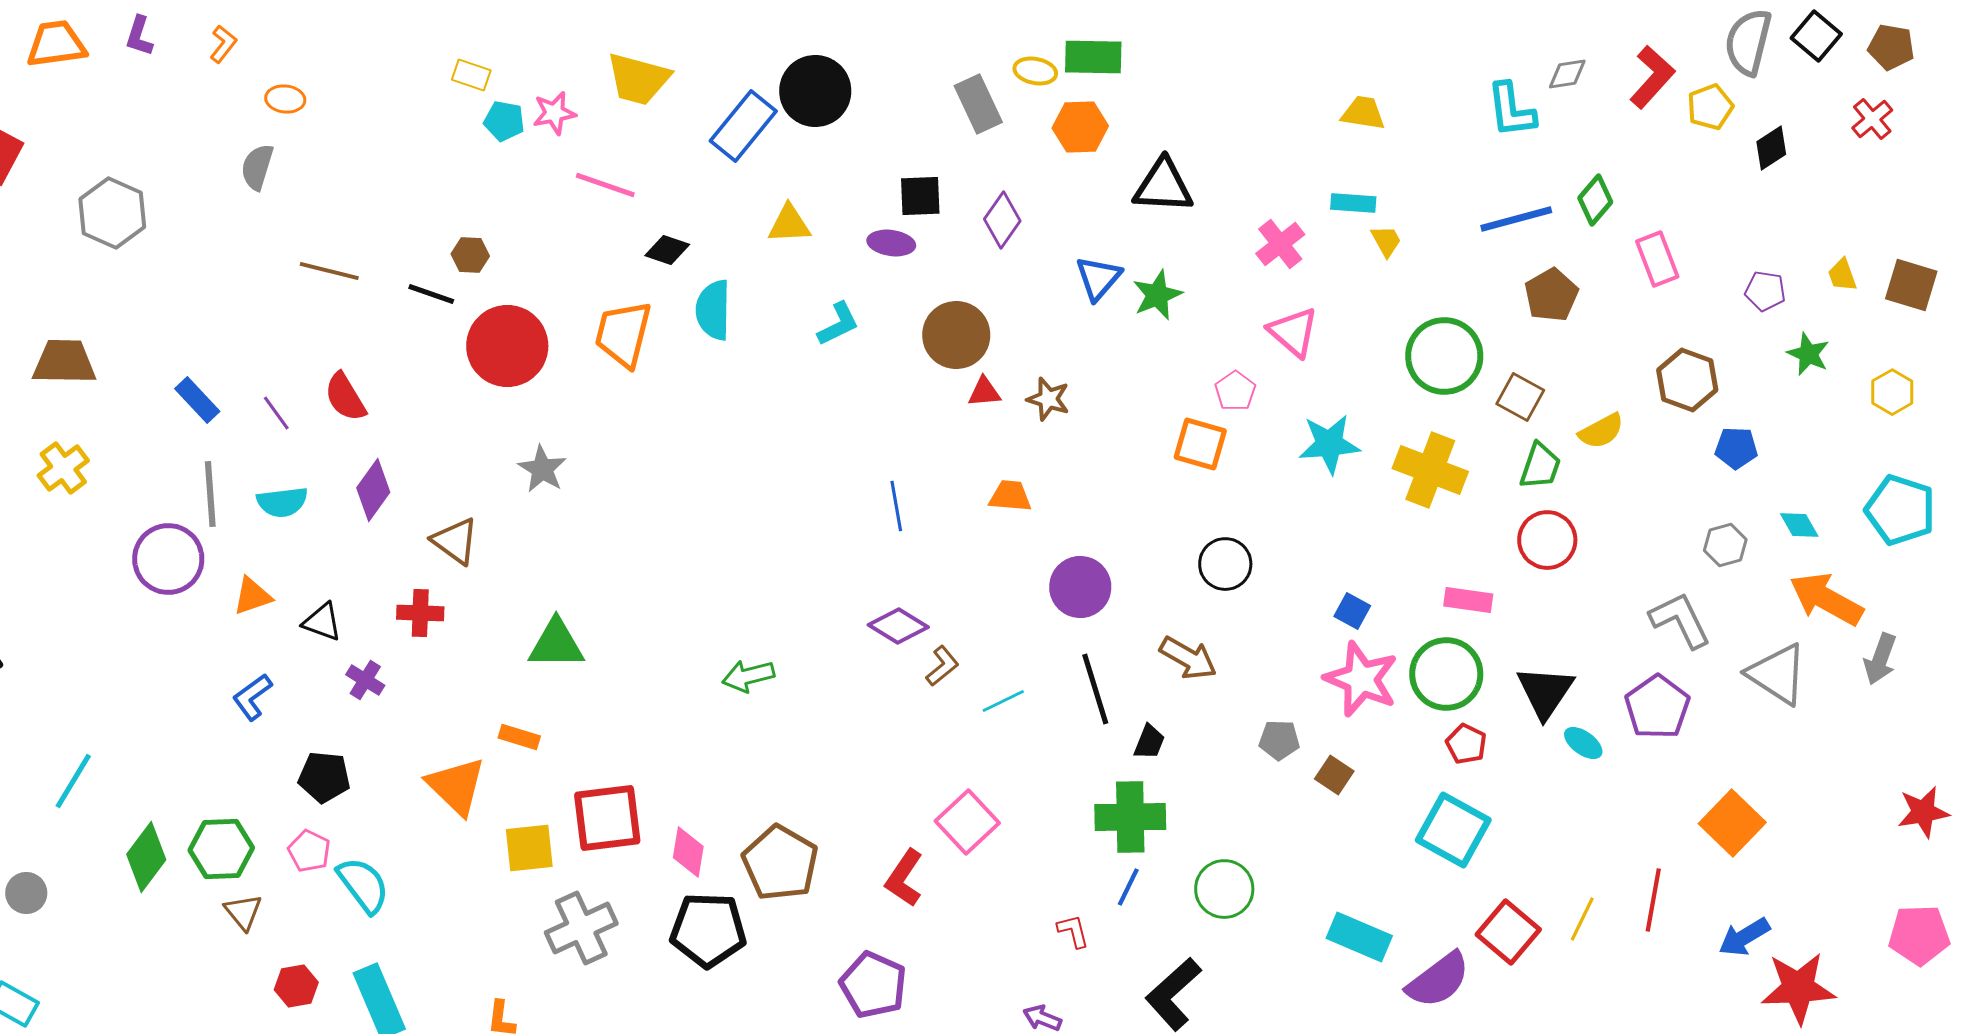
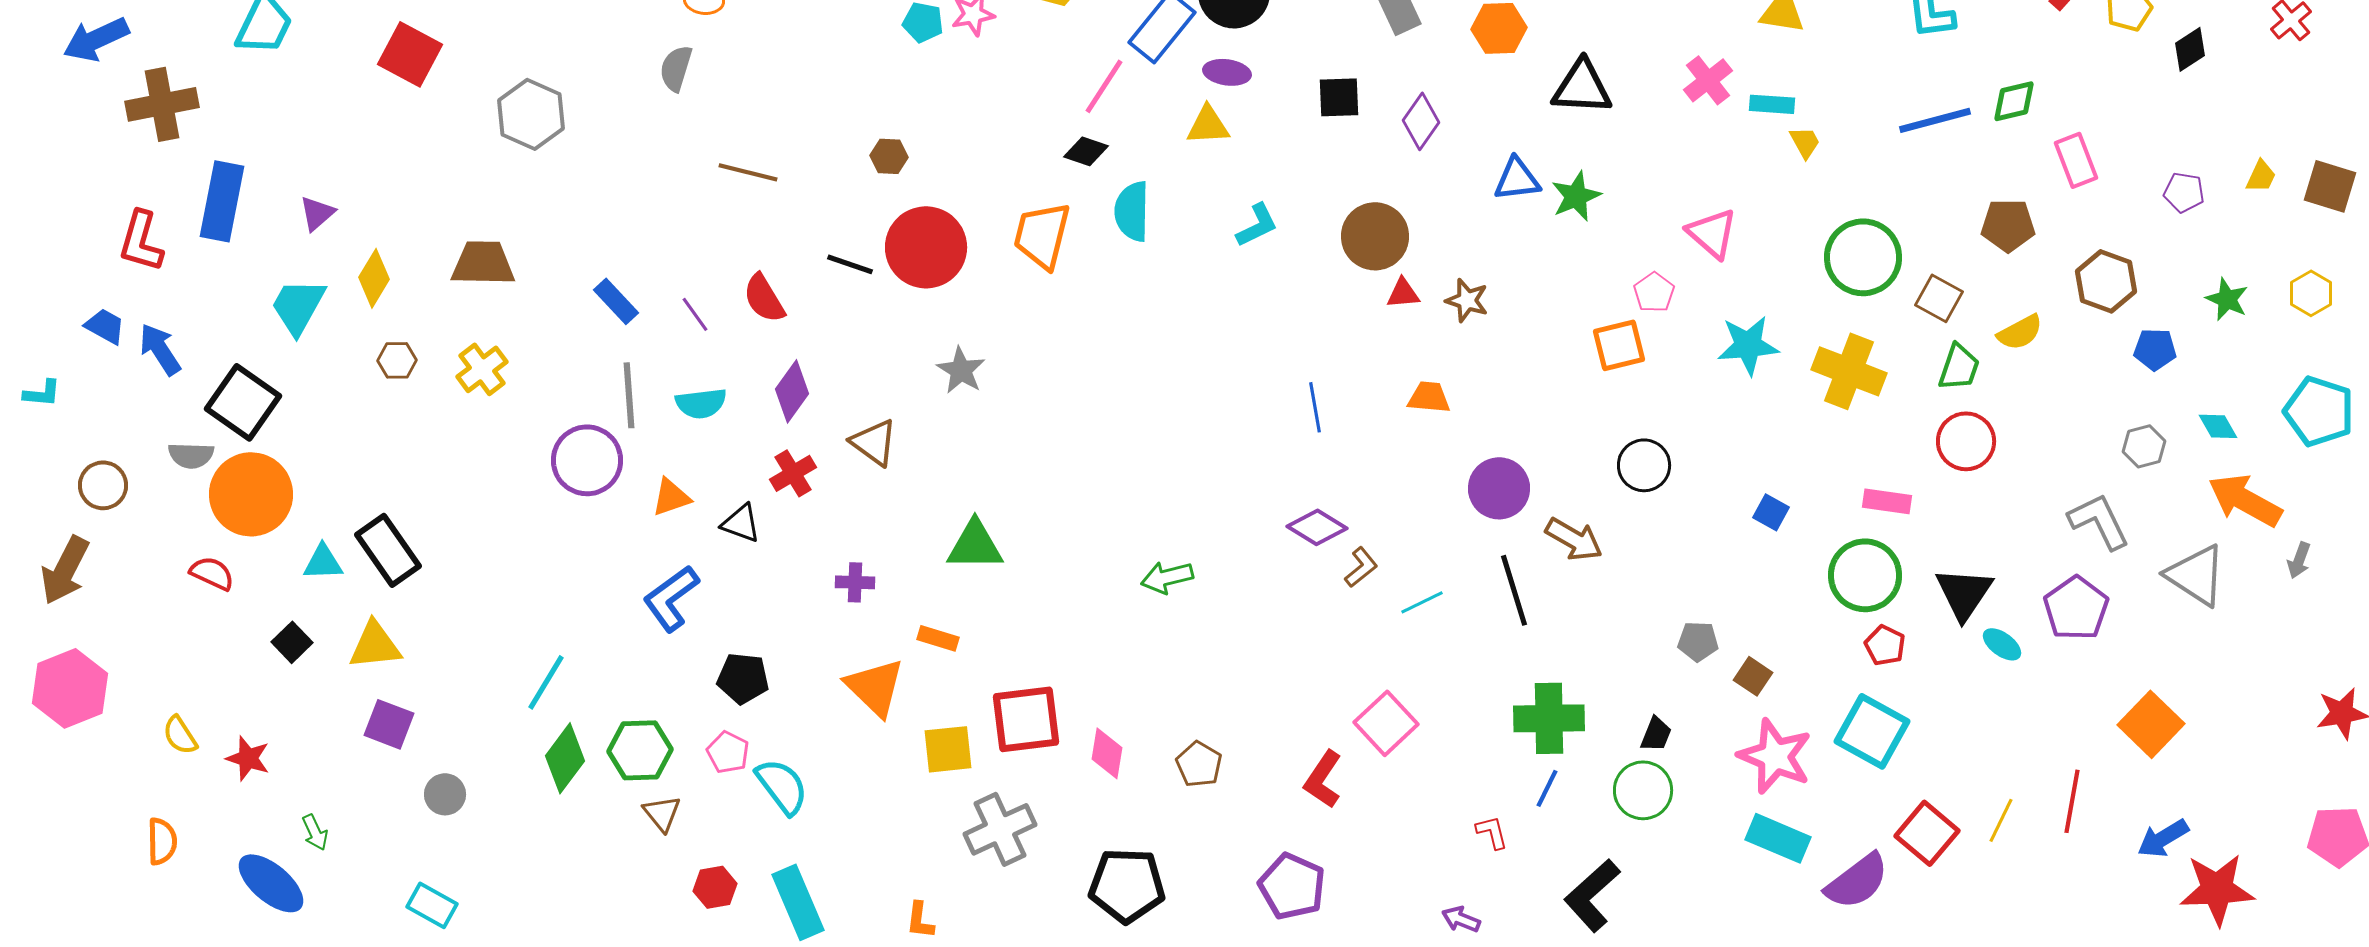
pink line: (605, 185) -> (1104, 86), moved, turned -76
green diamond: (1595, 200) -> (2014, 101), turned 36
purple ellipse: (891, 243) -> (1227, 72), moved
pink cross: (1280, 244) -> (1708, 80), moved
yellow trapezoid: (1842, 275) -> (2261, 176), turned -135
blue triangle: (1098, 278) -> (1517, 179), turned 42
black line: (431, 294) -> (850, 264), moved
brown pentagon: (1551, 295) -> (2008, 225), moved, turned 30
green star: (1808, 354) -> (2227, 299), moved
orange square: (1200, 444) -> (1619, 345), turned -30
red cross: (420, 613) -> (793, 473), moved, turned -33
brown arrow: (1188, 658) -> (1574, 539), moved
gray arrow: (1880, 659) -> (2299, 560), size x0.7
pink star: (1361, 679) -> (1775, 756), moved
purple cross: (365, 680) -> (855, 582), moved, turned -30
blue L-shape: (252, 697) -> (671, 598), size x1.4
black trapezoid: (1149, 742) -> (1656, 734), moved
cyan line: (73, 781) -> (546, 682), moved
brown pentagon: (780, 863) -> (1199, 764), size x0.6
black pentagon: (708, 930) -> (1127, 885), moved

